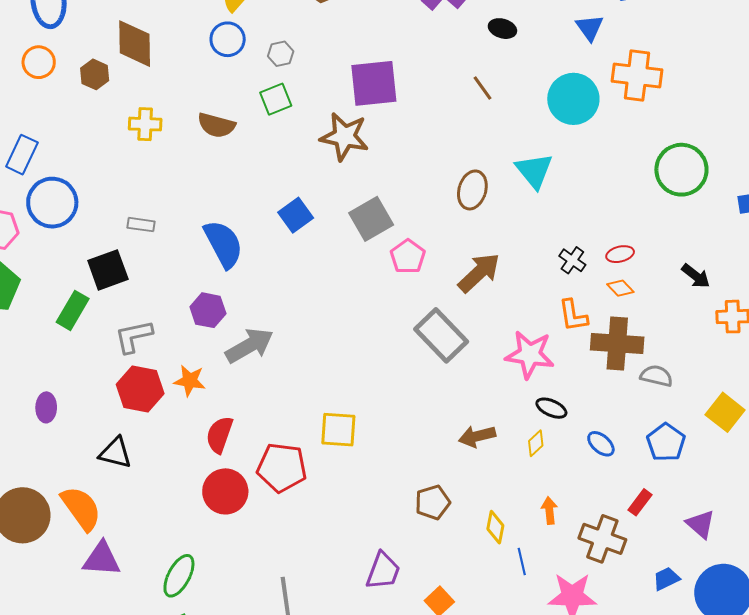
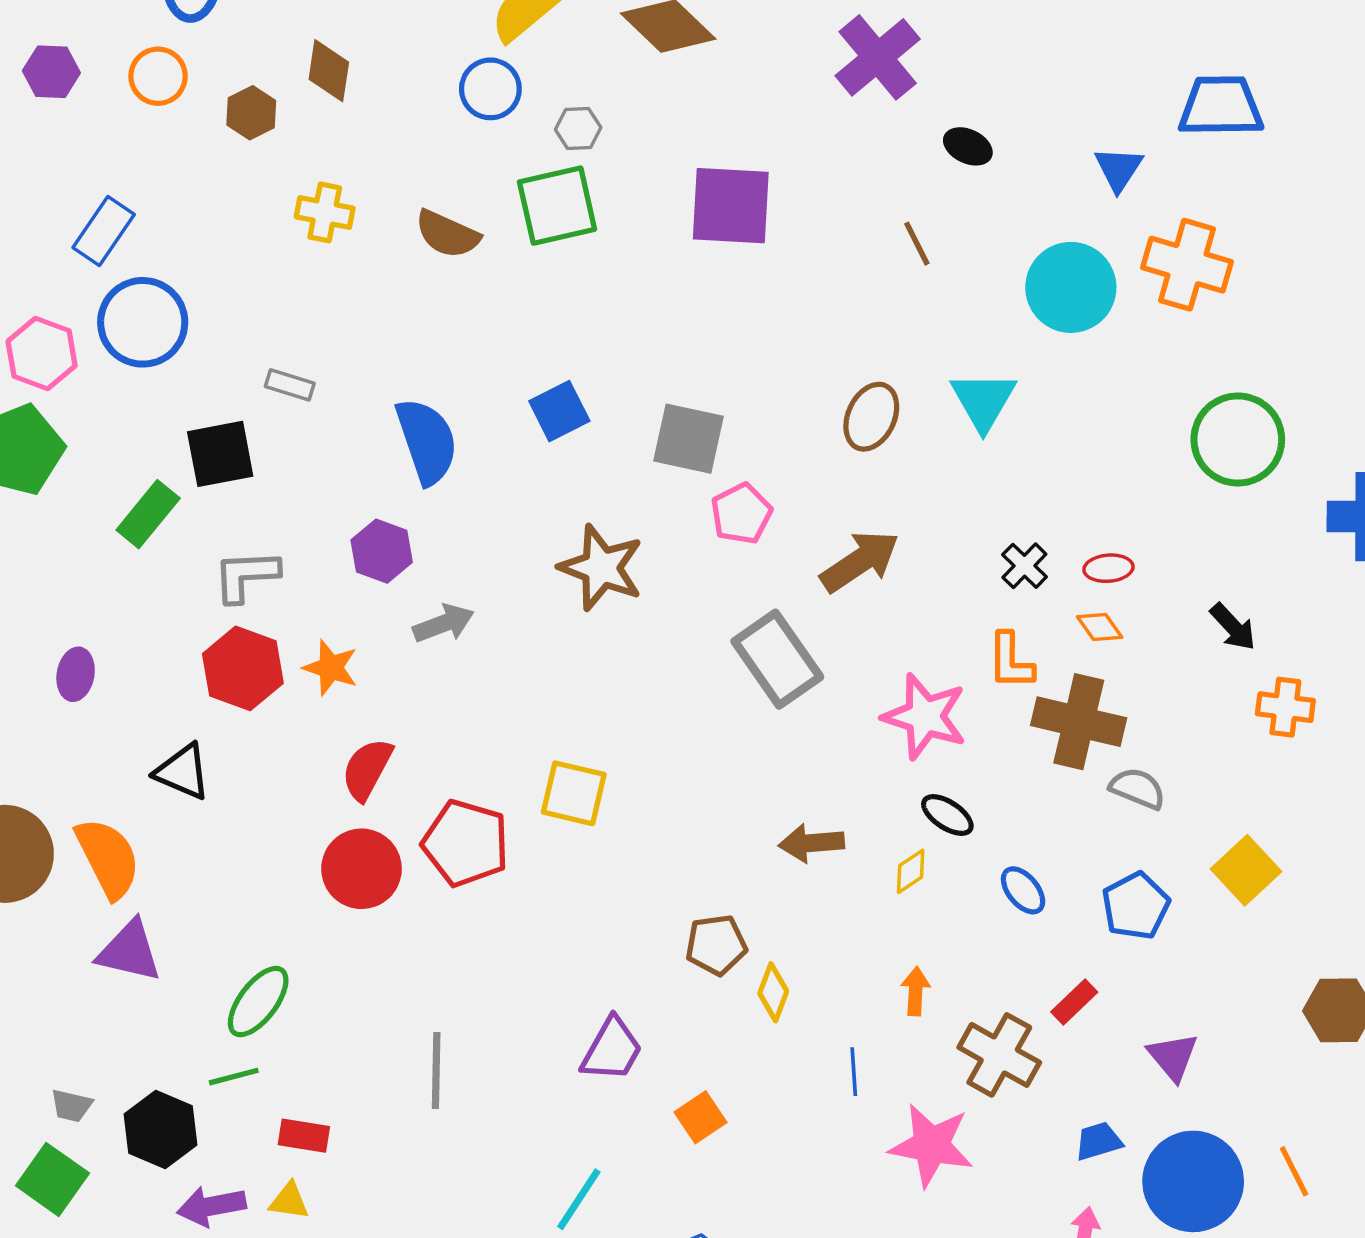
brown diamond: (135, 44) -> (329, 71), size x0.7
green square: (276, 99) -> (557, 206), size x1.5
brown star: (344, 137) -> (601, 568), moved
gray square: (371, 219) -> (689, 439), turned 33
gray arrow: (249, 345) -> (444, 623), size x0.7
yellow diamond: (495, 527) -> (773, 992), moved

